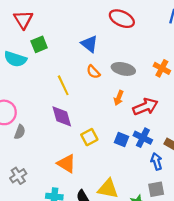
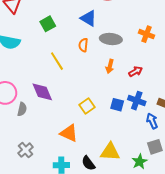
green square: (39, 44) -> (48, 24), moved
blue triangle: (89, 44) -> (88, 18), moved
orange semicircle: (93, 72) -> (83, 45), turned 56
red arrow: (145, 107) -> (136, 71), size x0.6
purple diamond: (62, 116) -> (42, 92), moved

